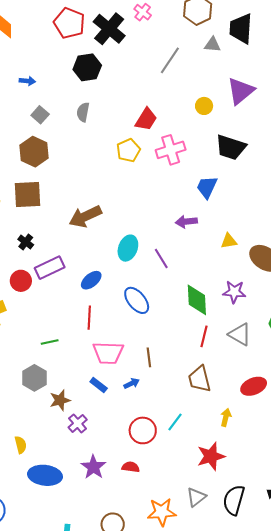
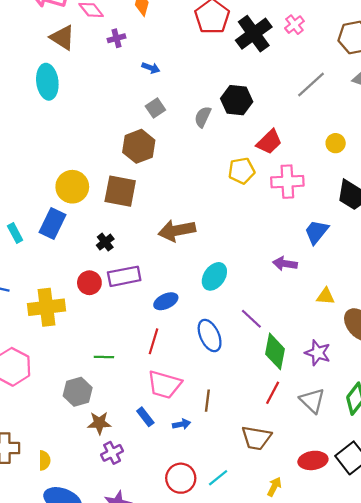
black hexagon: (87, 67) -> (237, 100), moved
purple line: (161, 258) -> (251, 319), moved, turned -30
brown trapezoid: (200, 379) -> (256, 438), turned -80

